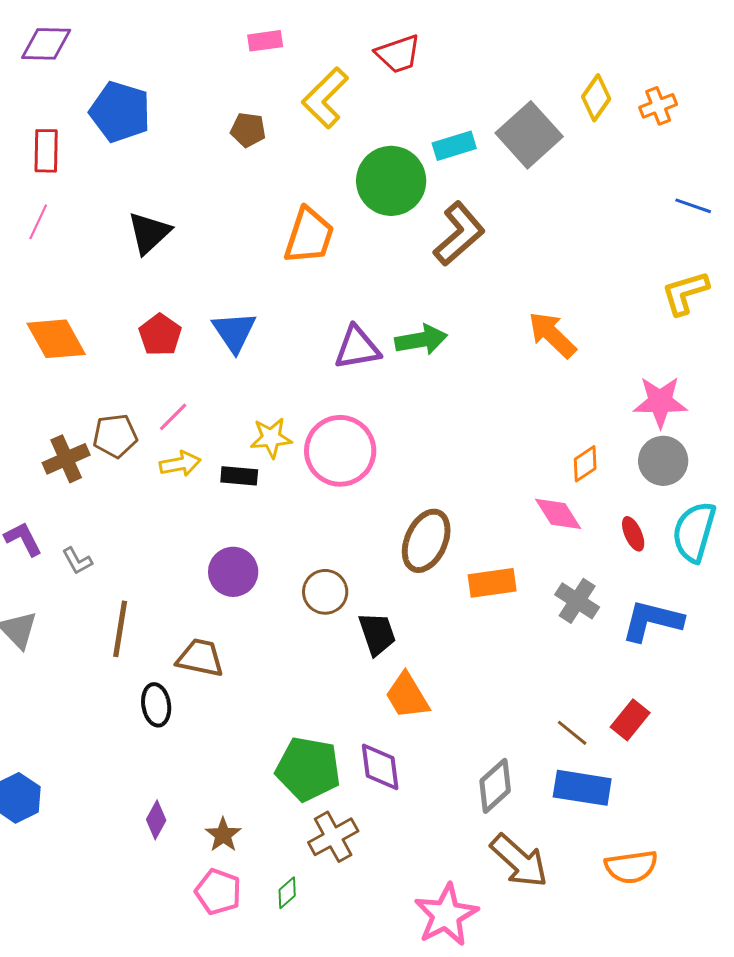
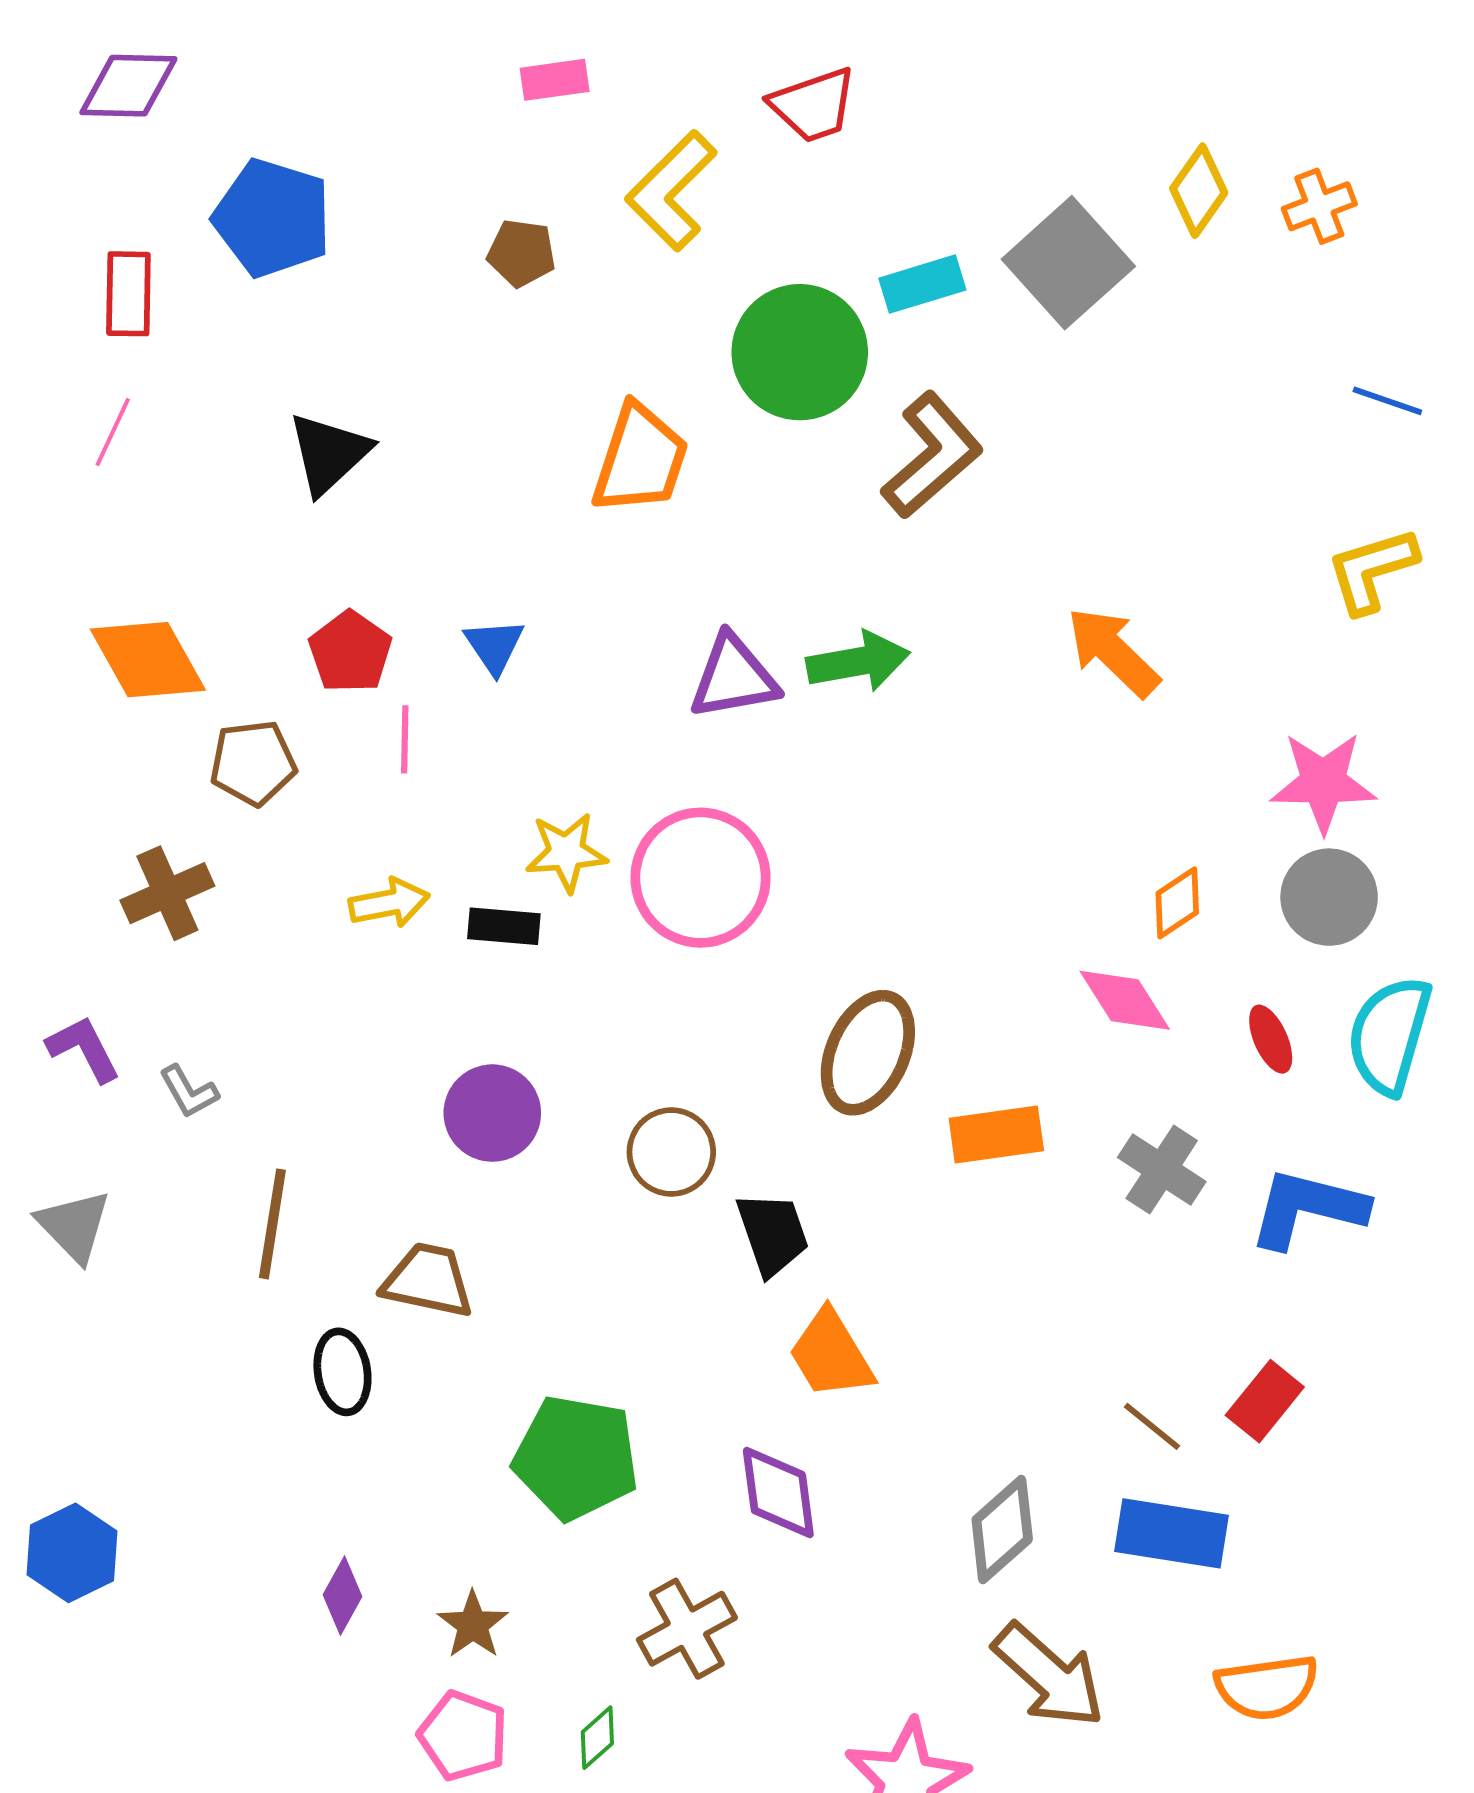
blue triangle: (234, 332) -> (494, 646), size x0.7
pink line: (173, 417) -> (405, 739), moved, turned -44
brown pentagon: (115, 436) -> (253, 763), moved
green pentagon: (308, 769) -> (576, 1457), moved

